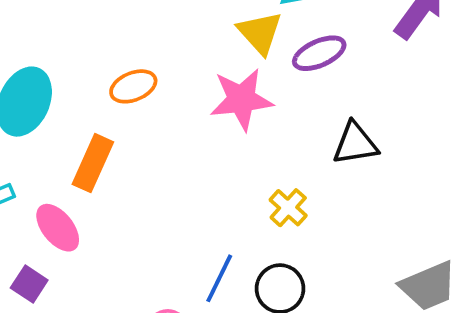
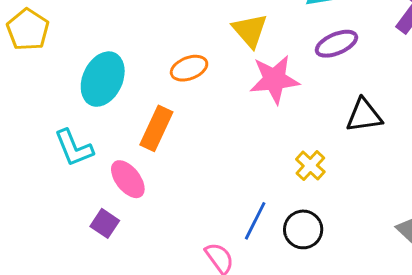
yellow triangle: (260, 33) -> (250, 30), moved

